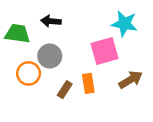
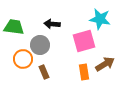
black arrow: (51, 21) -> (52, 24), moved
orange rectangle: (88, 83) -> (84, 72), moved
brown rectangle: (65, 90) -> (44, 72), moved, turned -56

